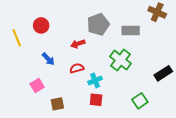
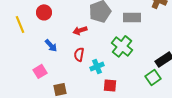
red semicircle: (77, 68) -> (79, 54), turned -64
red square: (96, 100) -> (110, 85), moved
green square: (140, 101) -> (153, 77), moved

